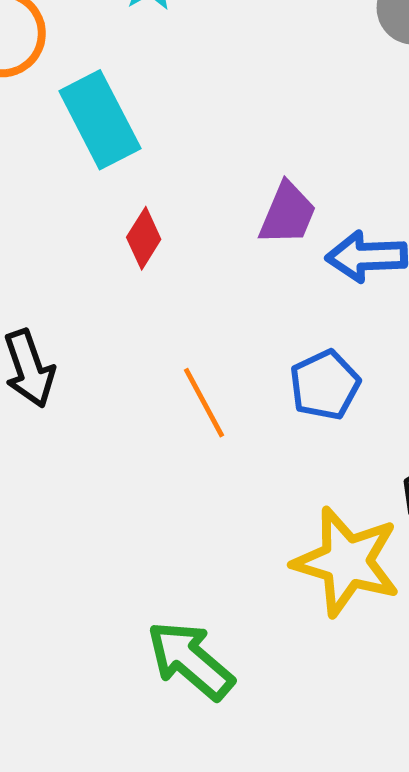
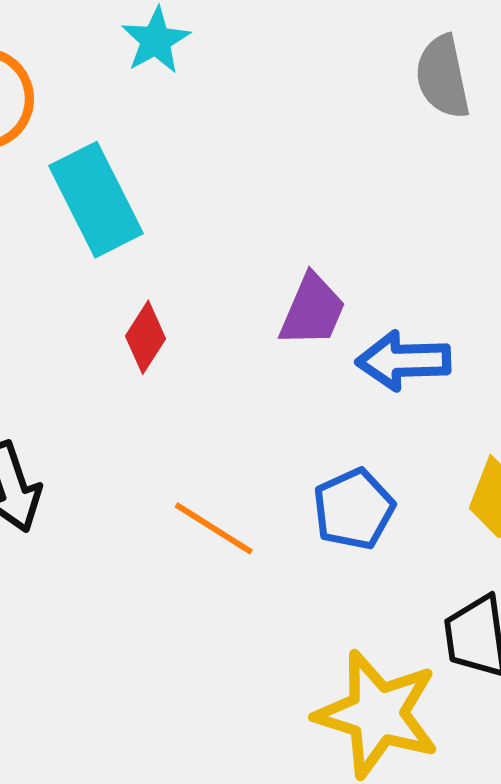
orange line: (204, 403) -> (214, 528), turned -30

